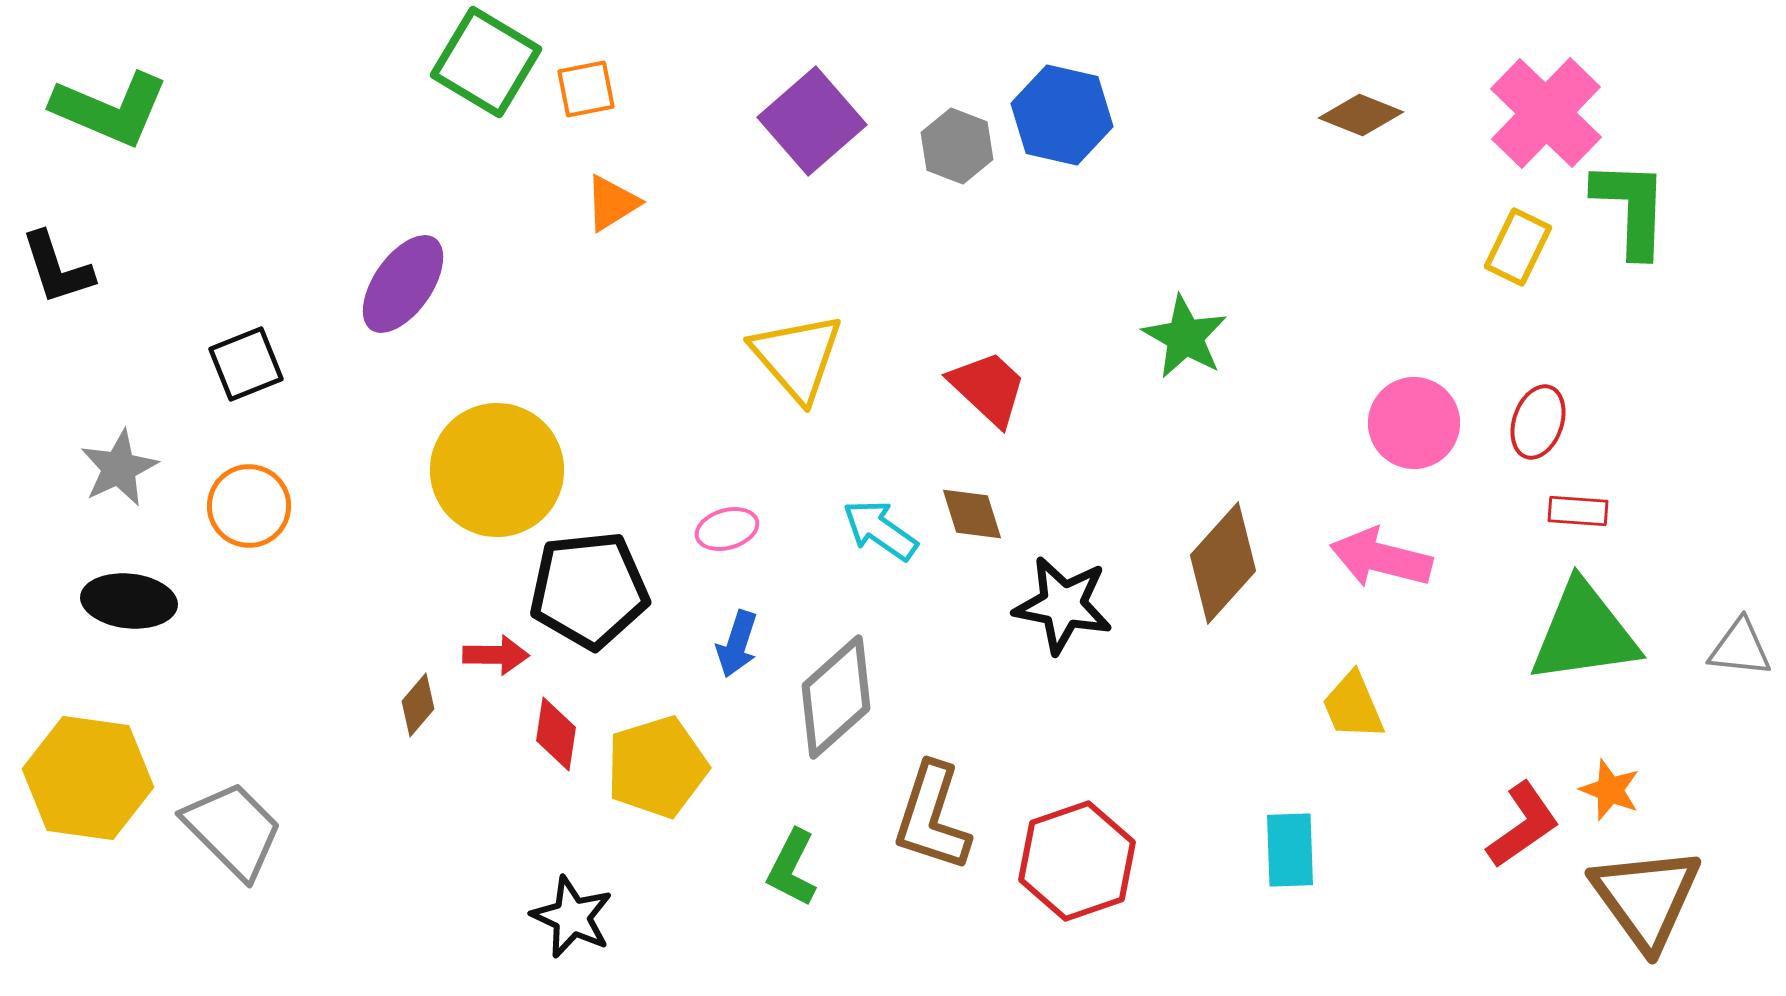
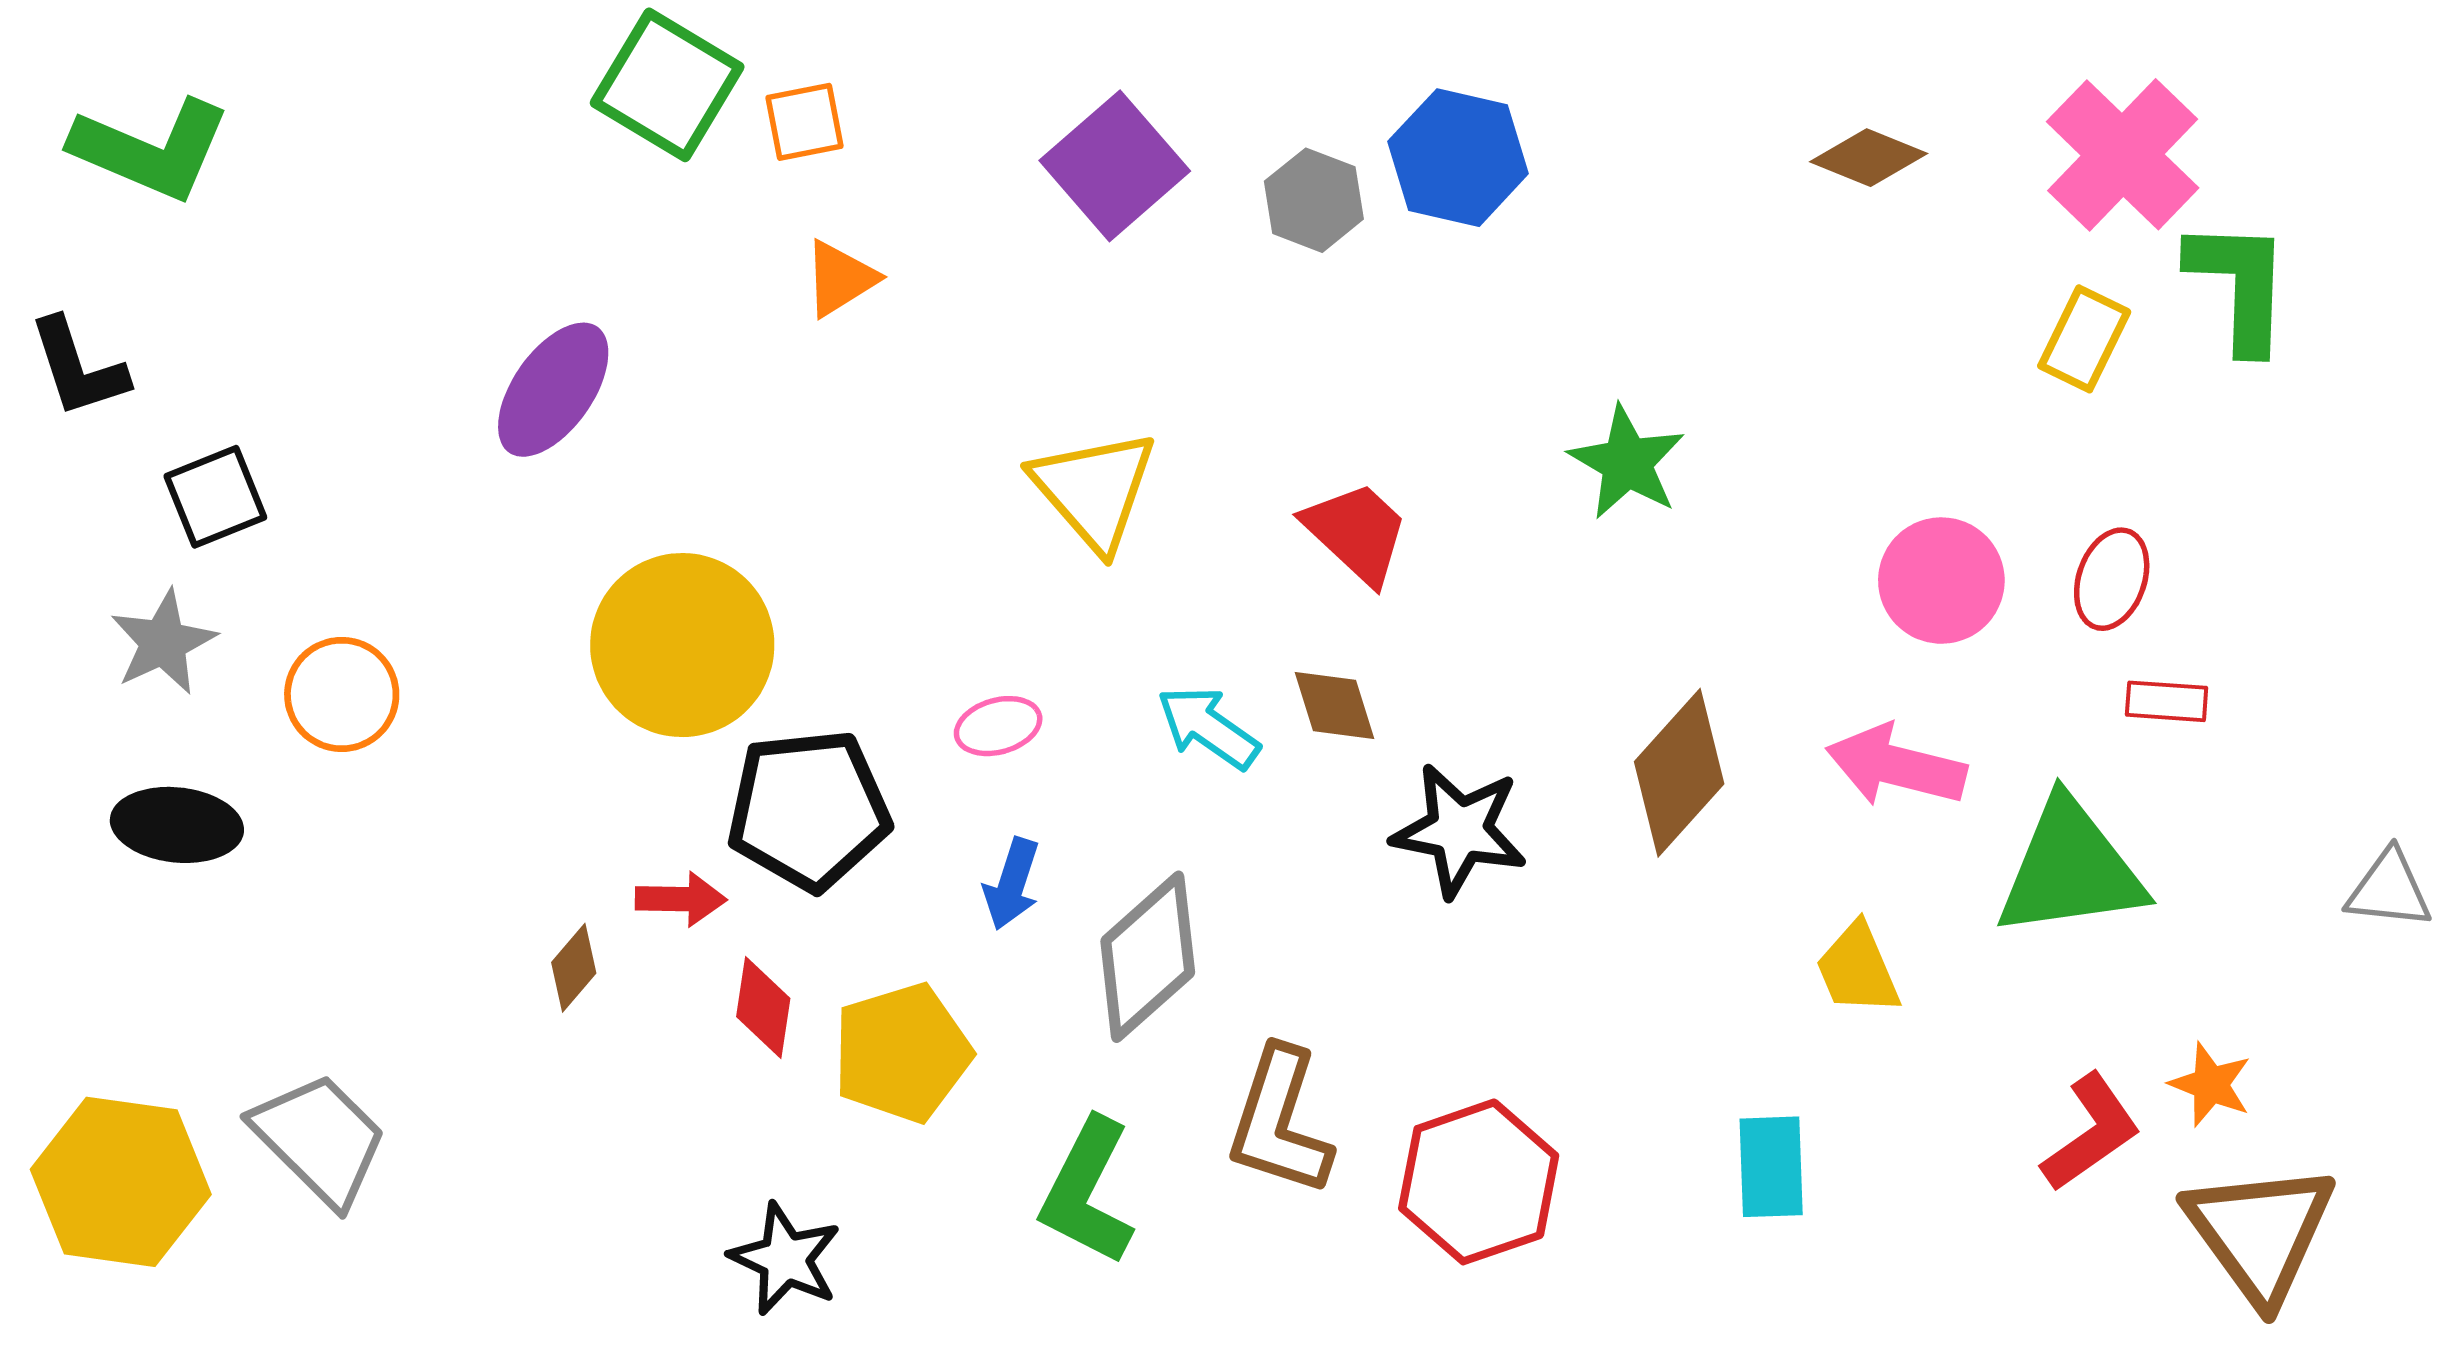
black square: (246, 364) -> (215, 497), moved
green triangle: (1584, 633) -> (2070, 869), moved
yellow hexagon: (88, 778) -> (121, 1182), moved
green L-shape: (792, 868) -> (1087, 1192), size x1.4

